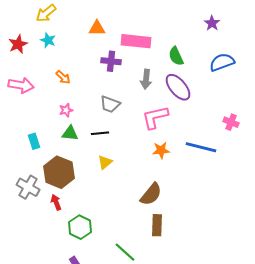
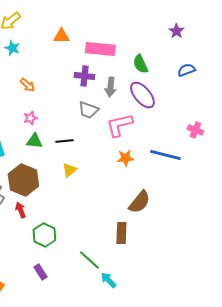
purple cross: (111, 61) -> (84, 76), moved
blue semicircle: (222, 62) -> (186, 70), size x0.7
gray trapezoid: (110, 104) -> (88, 110), moved
brown semicircle: (151, 194) -> (139, 202), moved

